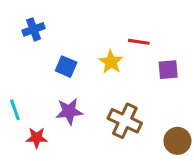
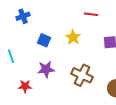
red line: (139, 42) -> (91, 14), moved
cyan line: (15, 110) -> (11, 56), moved

